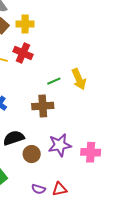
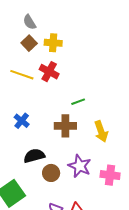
yellow arrow: (79, 79) -> (101, 131), moved
purple star: (60, 145) -> (80, 166), turned 30

